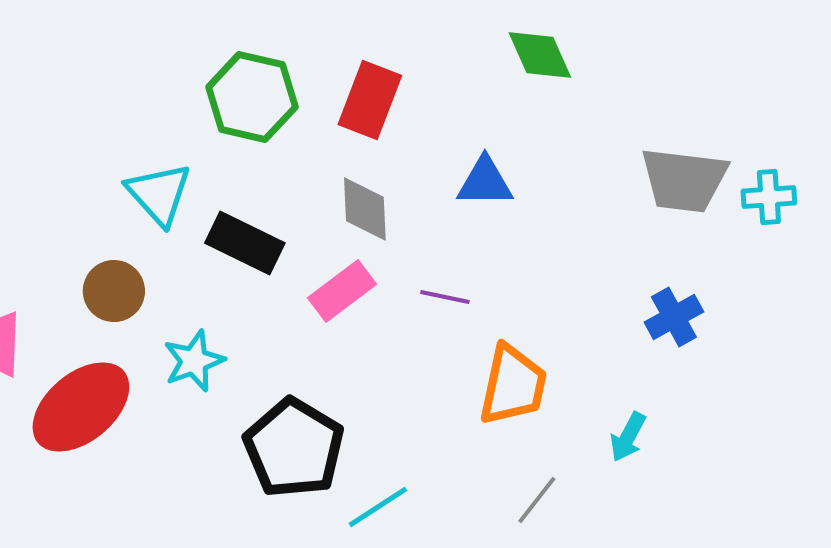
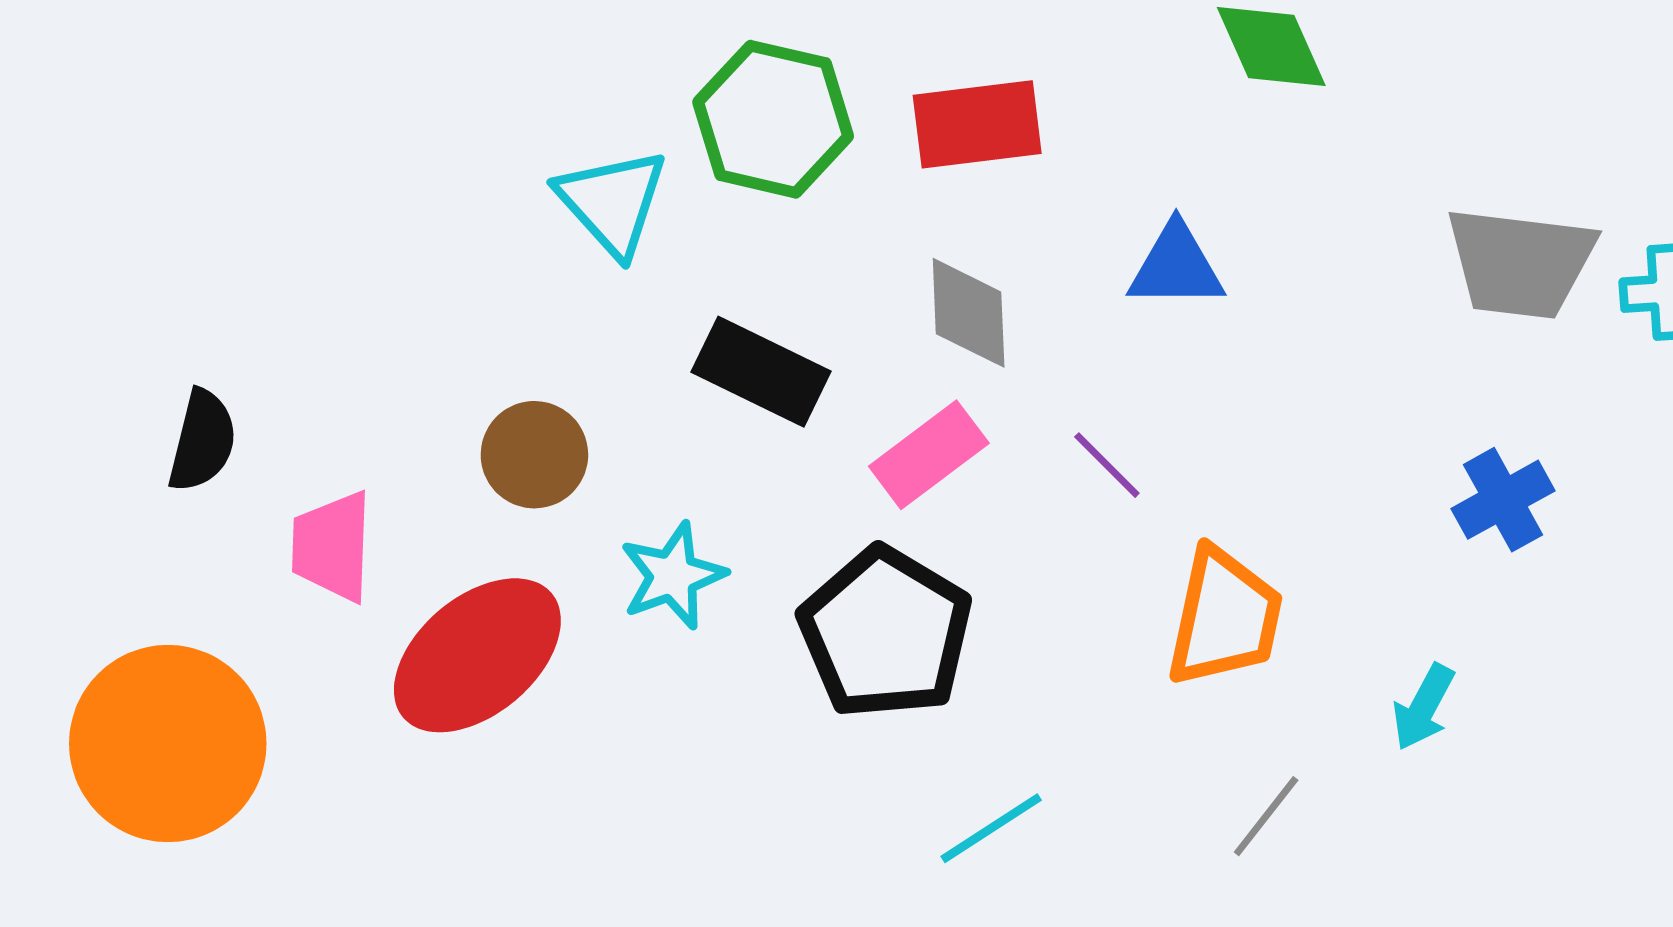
red rectangle: (370, 100) -> (977, 124), turned 62
cyan triangle: (159, 194) -> (612, 202), moved
purple line: (445, 297) -> (1107, 465), turned 33
black pentagon: (294, 448) -> (886, 633), moved

